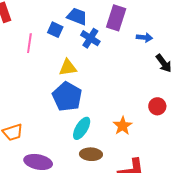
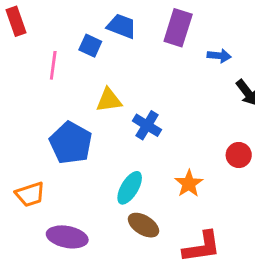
blue cross: (90, 38) -> (147, 125), moved
blue pentagon: (67, 97) -> (71, 143), moved
brown ellipse: (91, 154) -> (143, 225), turned 30

